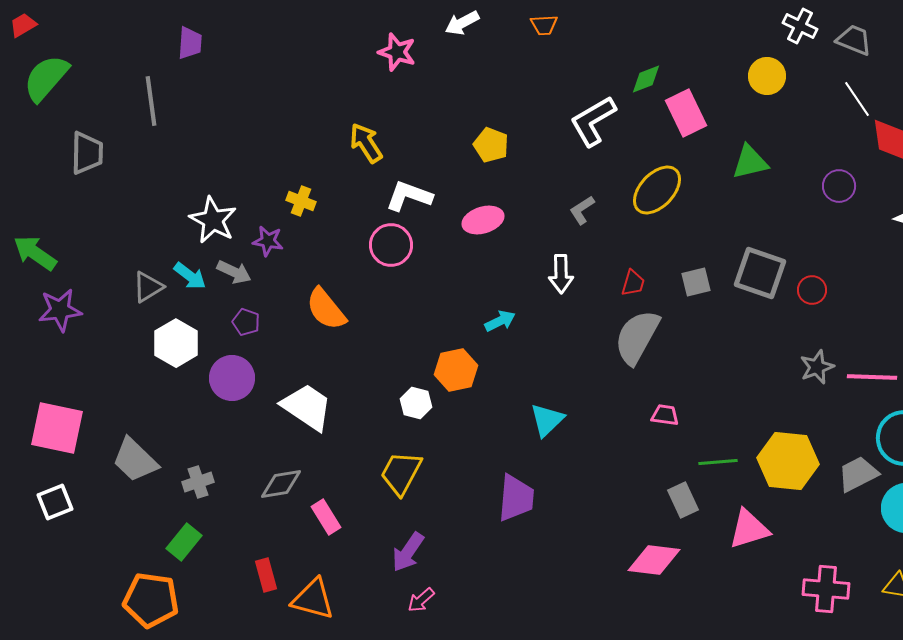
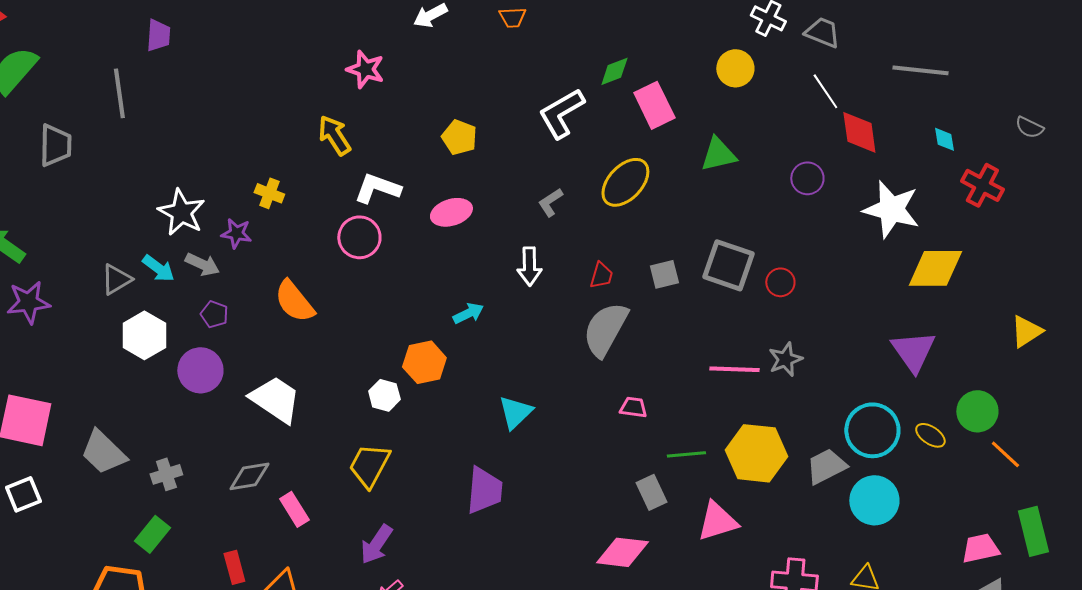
pink star: (397, 52) -> (365, 69), moved
pink line: (872, 377) -> (734, 369), moved

